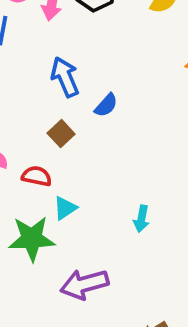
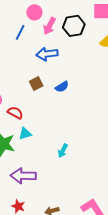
blue arrow: (65, 77) -> (47, 54), moved, turned -90
brown square: (61, 134) -> (36, 84), moved

